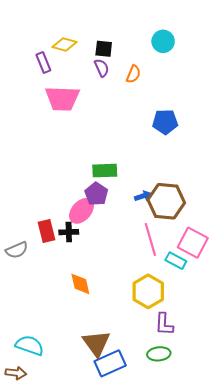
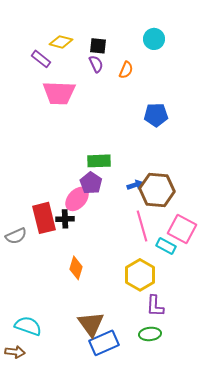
purple rectangle: (43, 63) -> (41, 59), turned -30
red rectangle: (47, 231) -> (44, 218), size x1.4
orange diamond: (80, 284) -> (76, 268), turned 30

